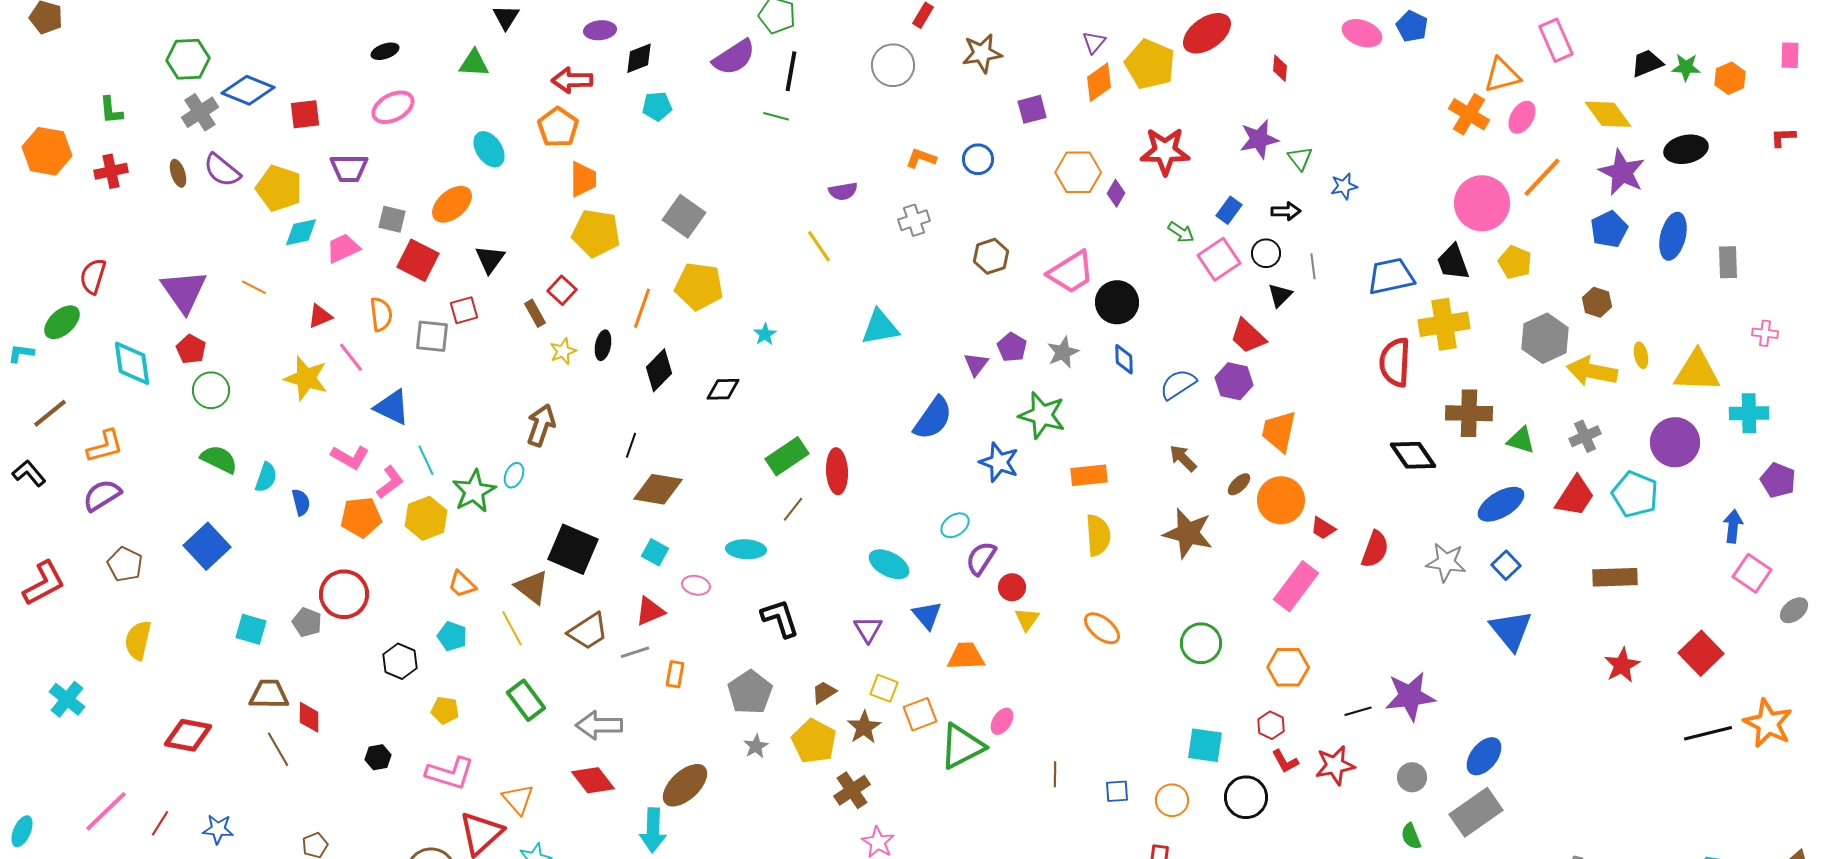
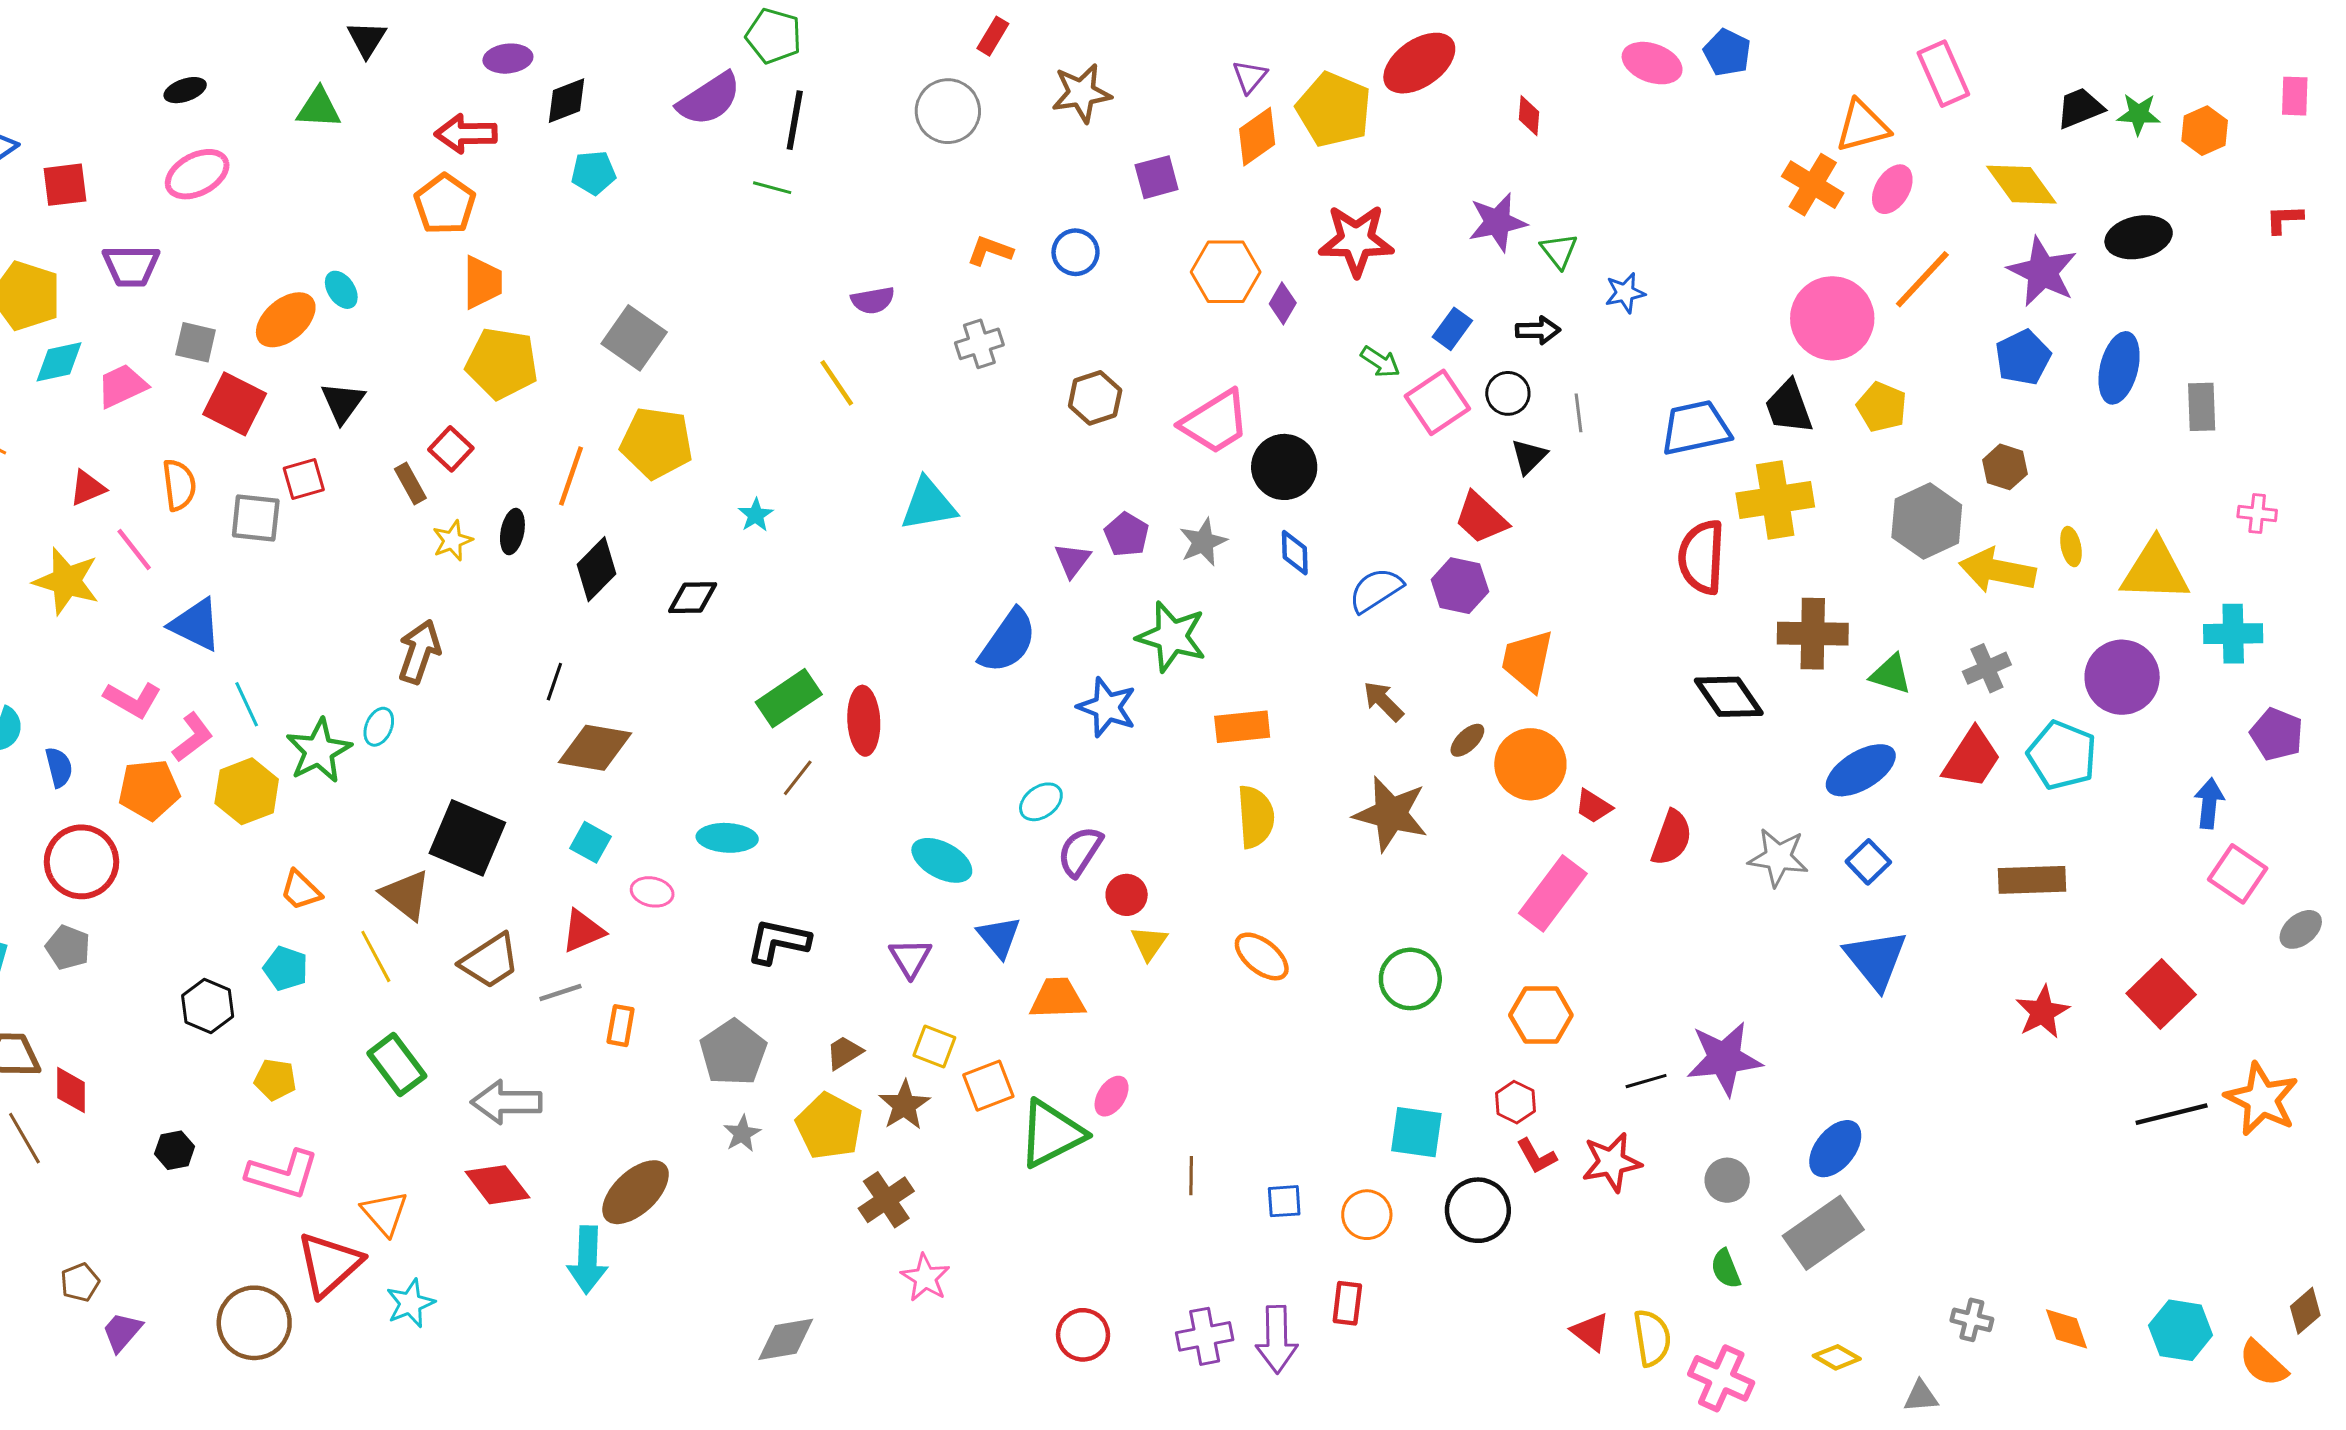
cyan ellipse: (489, 149) -> (341, 290), moved, size x0.7
red circle: (344, 594) -> (81, 862), moved
black L-shape: (780, 618) -> (778, 941), turned -60

